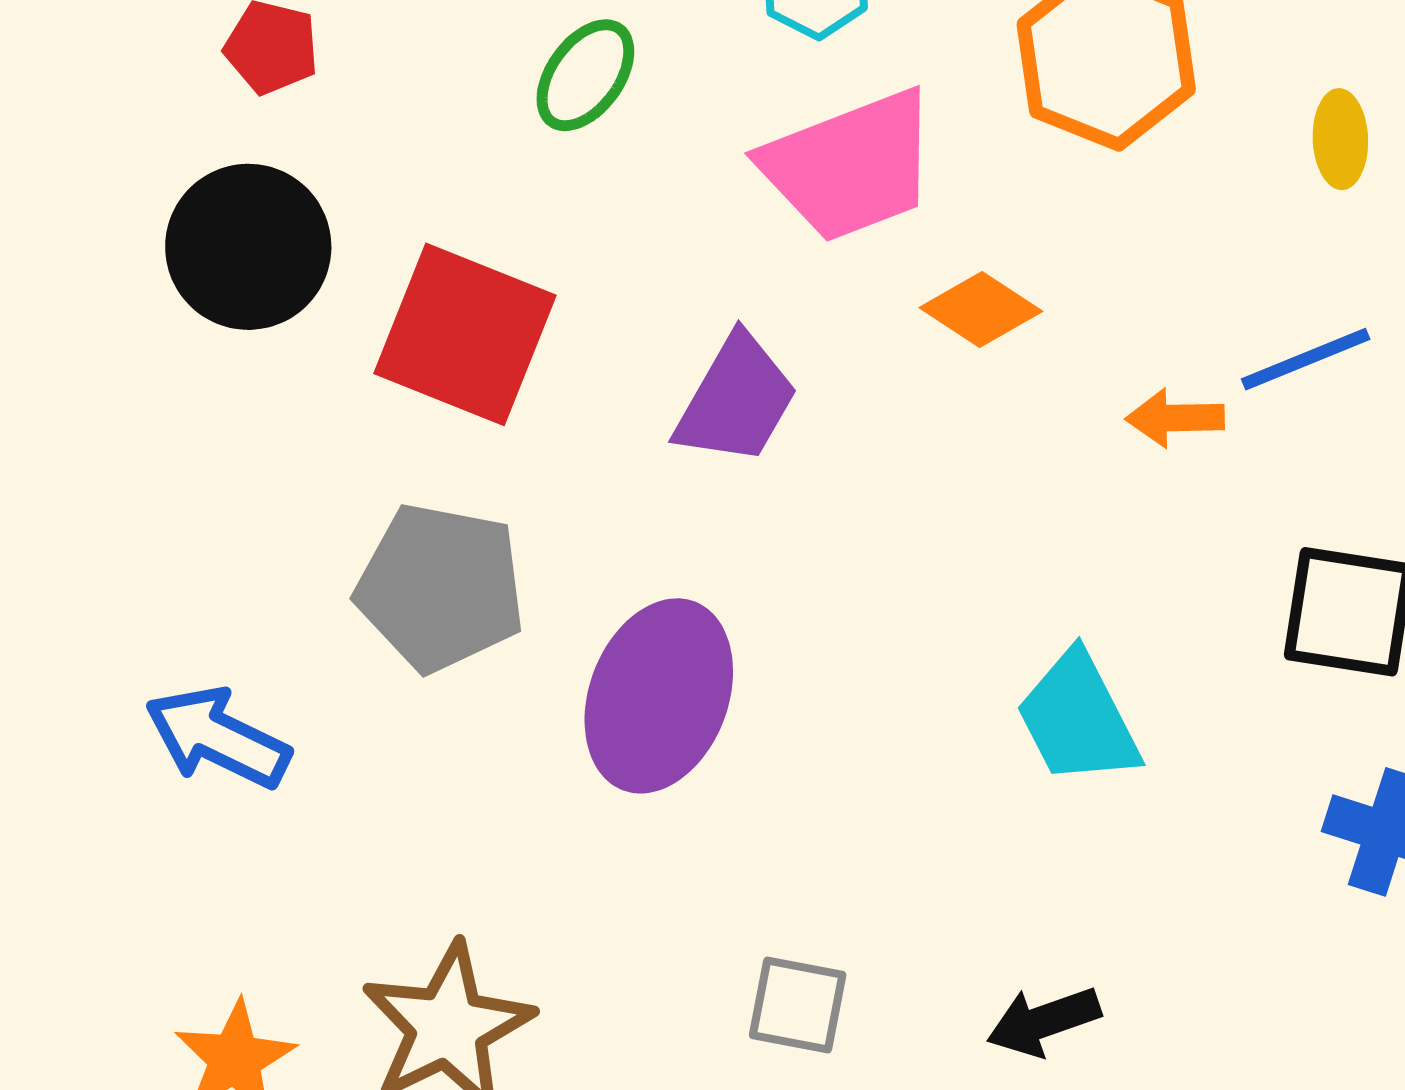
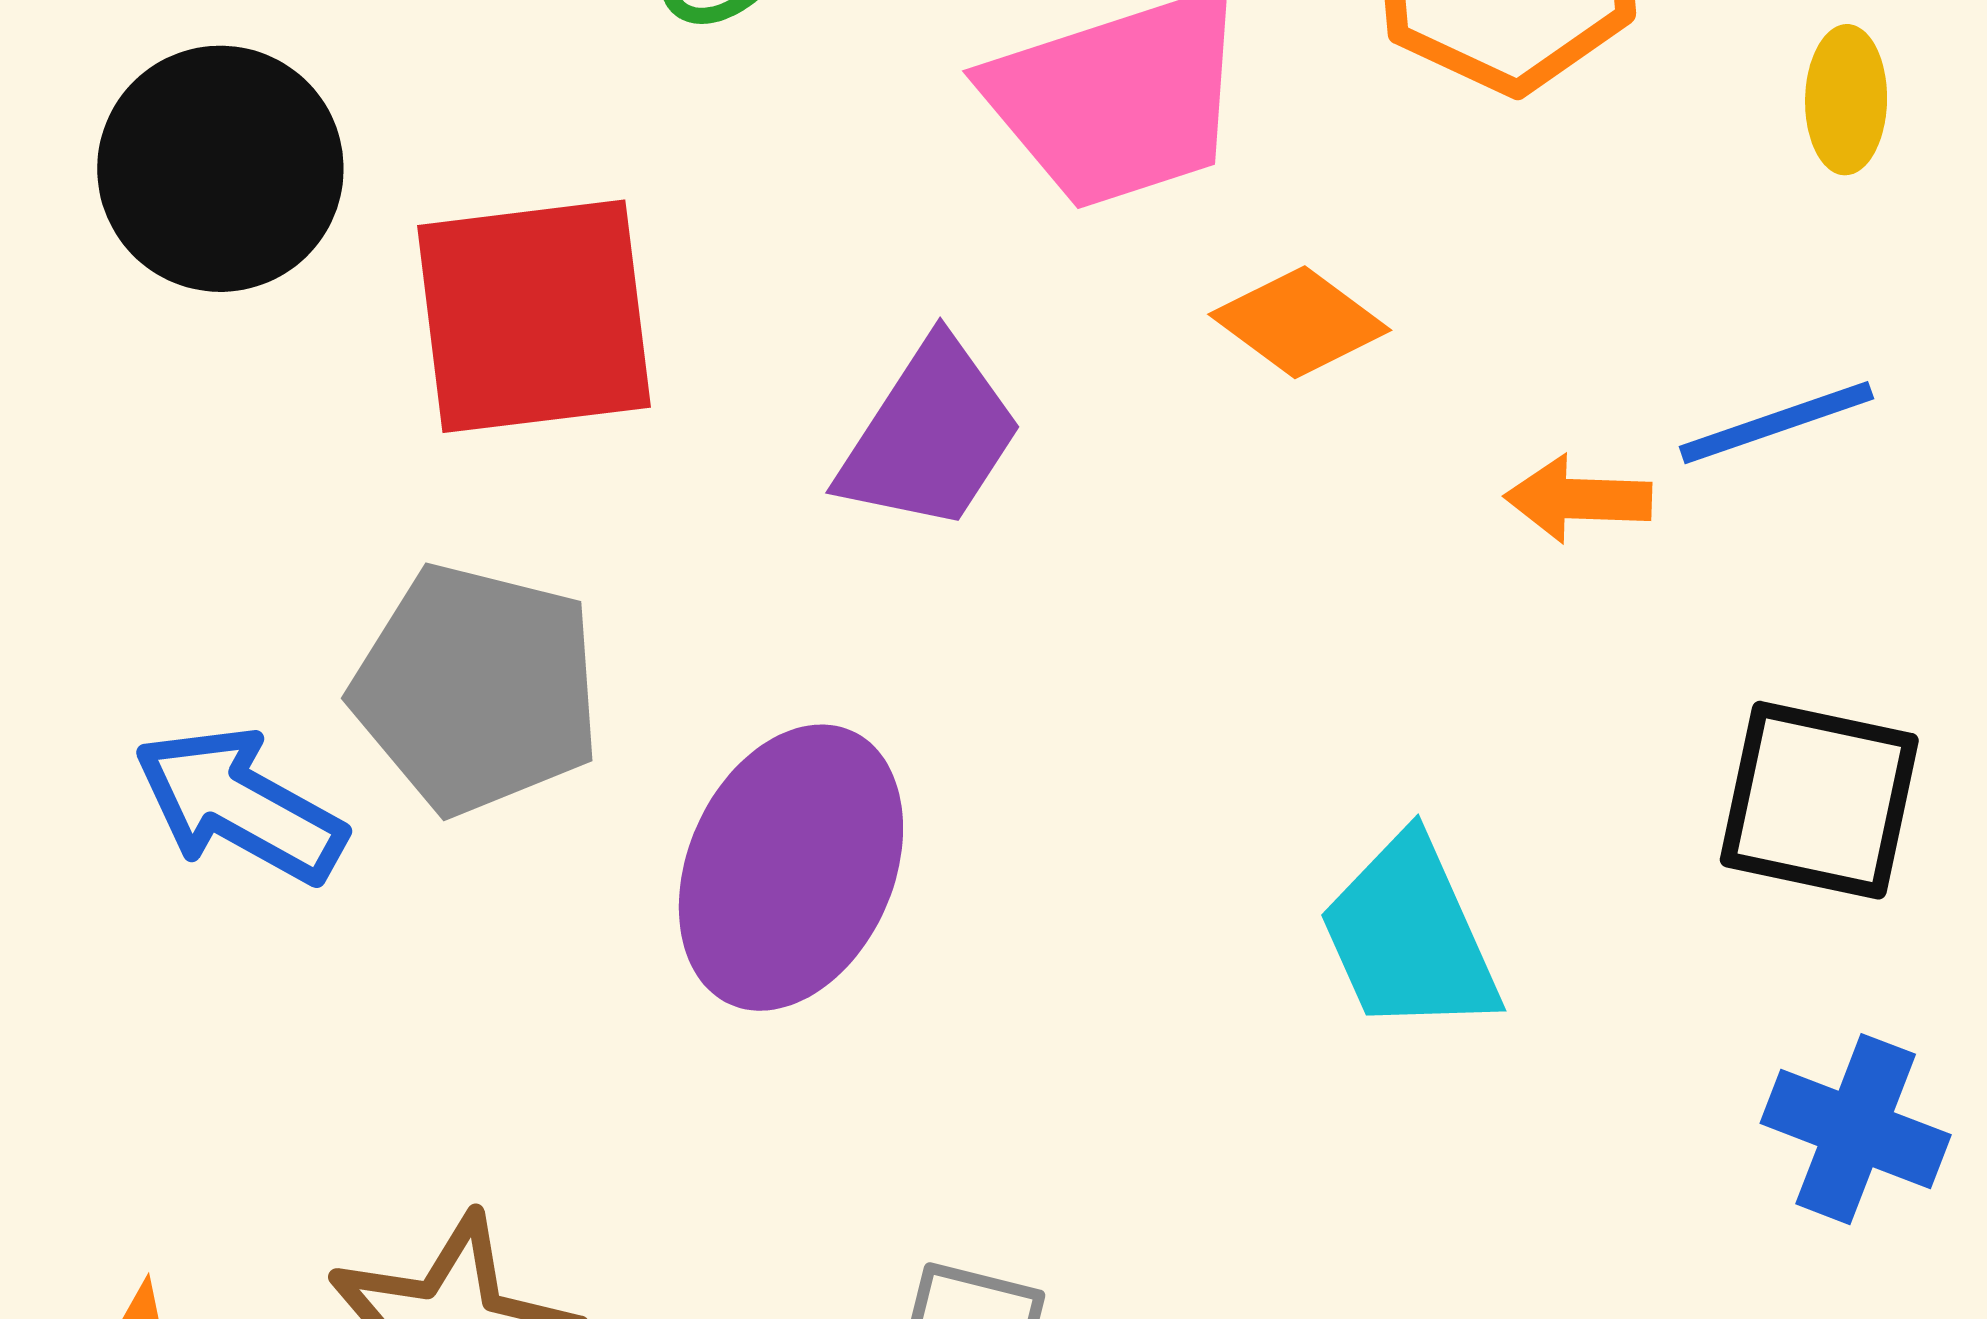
red square: (465, 334) -> (534, 316), turned -32
blue arrow: (218, 738) -> (240, 805), moved

